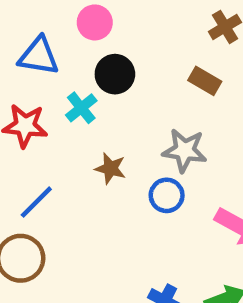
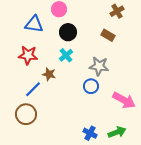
cyan cross: (81, 108) -> (66, 55), moved
brown star: (110, 168) -> (49, 74), moved

